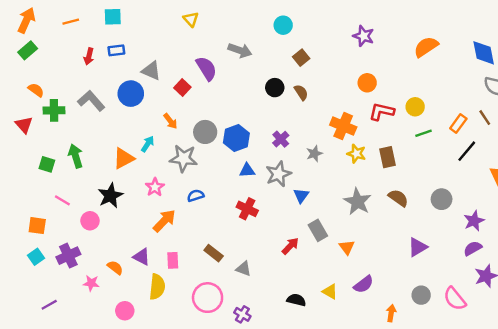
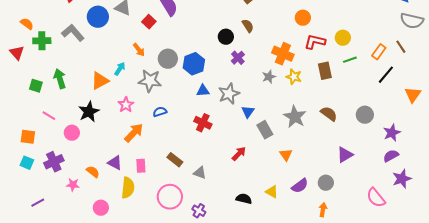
black circle: (275, 88) -> (226, 37), moved
blue circle: (131, 94) -> (98, 17), moved
purple cross: (281, 139) -> (238, 58), moved
gray star: (314, 154) -> (269, 77), moved
brown rectangle: (388, 157) -> (325, 71), moved
gray rectangle: (318, 230) -> (265, 130), moved
cyan square: (36, 257) -> (27, 163), turned -32
gray circle: (421, 295) -> (326, 183), moved

